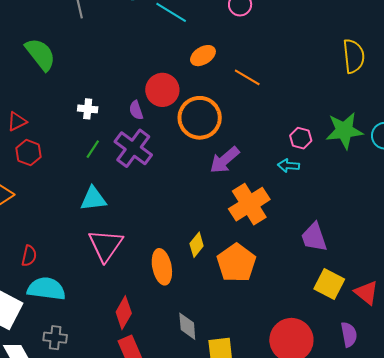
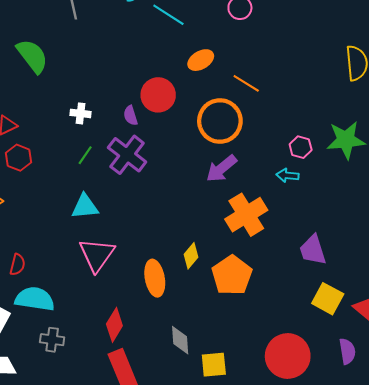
orange circle: (200, 118) -> (220, 121), moved
gray cross: (55, 338) -> (52, 340), moved

